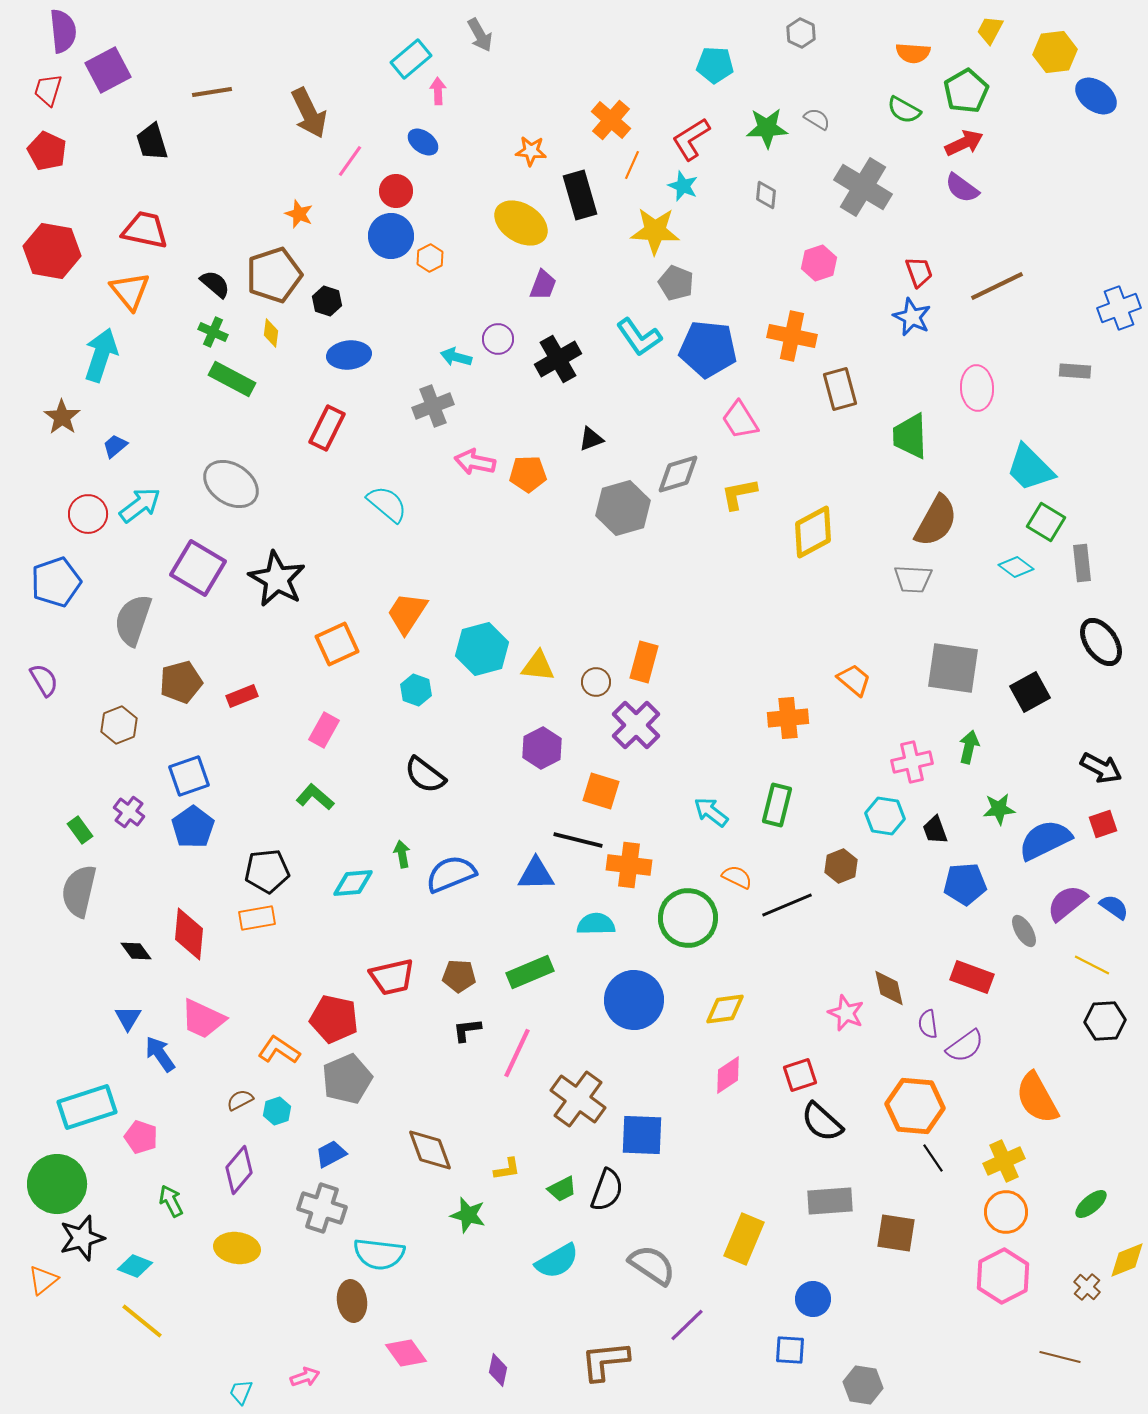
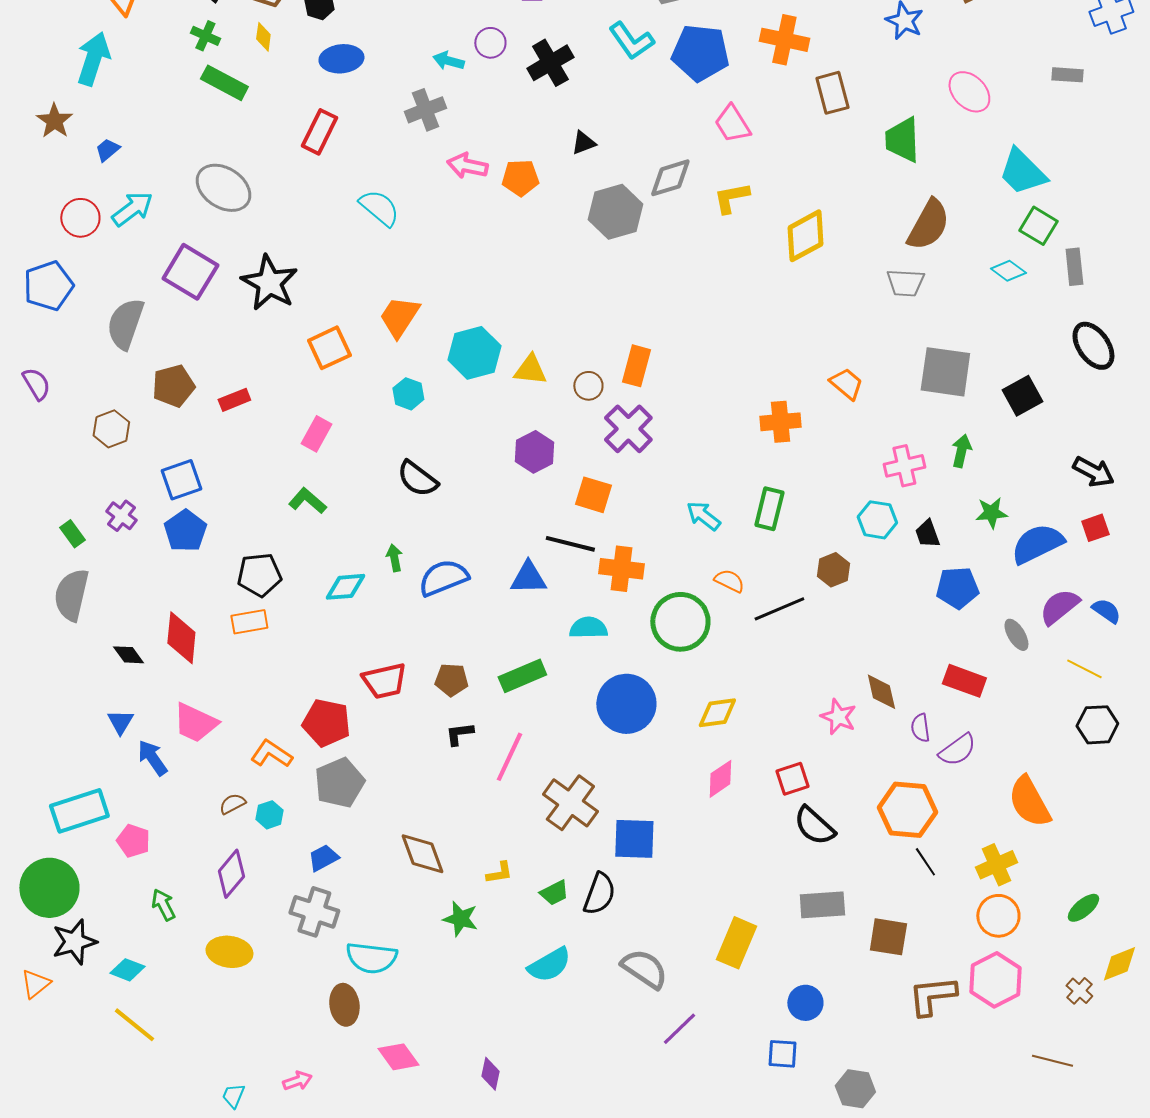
pink ellipse: (977, 388) -> (969, 92), turned -42
brown L-shape: (605, 1361) -> (932, 996), moved

